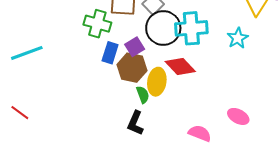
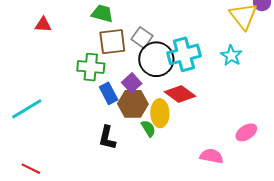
blue rectangle: (110, 53) -> (109, 93), turned -35
pink ellipse: (238, 116) -> (246, 132), turned -50
black L-shape: (135, 123) -> (107, 138), moved

